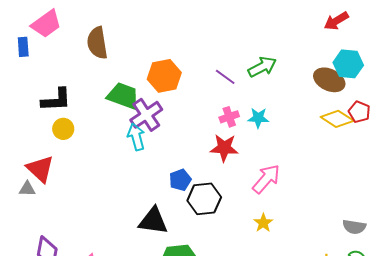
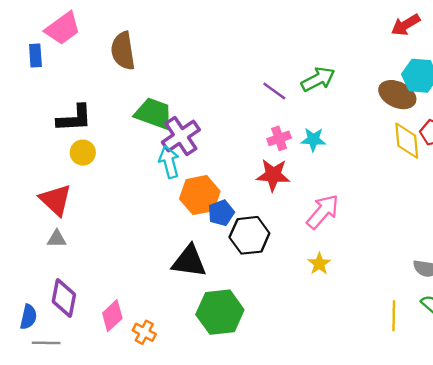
orange hexagon: (164, 76) -> (200, 195), moved
yellow diamond: (337, 119) -> (407, 141), turned 52
gray triangle: (27, 189) -> (57, 239), moved

